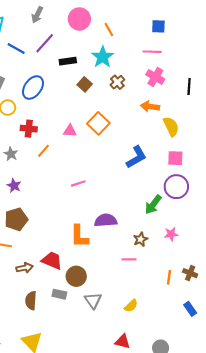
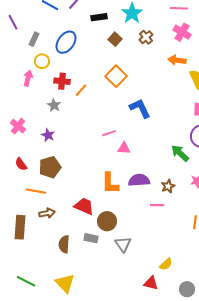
orange square: (98, 123) -> (116, 76), moved
pink triangle: (70, 131) -> (124, 148), moved
orange line: (44, 151) -> (81, 90), moved
gray star: (11, 154) -> (54, 105), moved
blue L-shape: (136, 157) -> (140, 108), moved, turned -85
green arrow: (153, 205) -> (180, 153), turned 96
purple semicircle: (106, 220) -> (139, 180), moved
brown arrow: (25, 268) -> (47, 213), moved
yellow semicircle: (131, 306) -> (166, 264), moved

